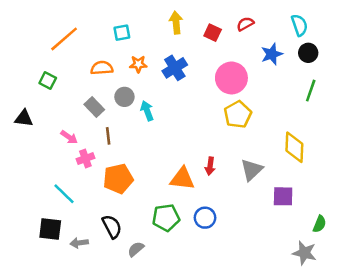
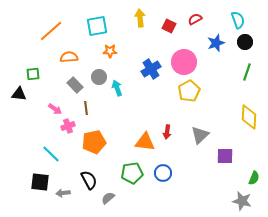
cyan square: (122, 33) -> (97, 26), size x1.5
orange semicircle: (102, 68) -> (69, 57), moved
blue cross: (175, 68) -> (151, 69), moved
green square: (48, 80) -> (33, 74), moved, turned -32
yellow diamond: (294, 147) -> (249, 117), moved

